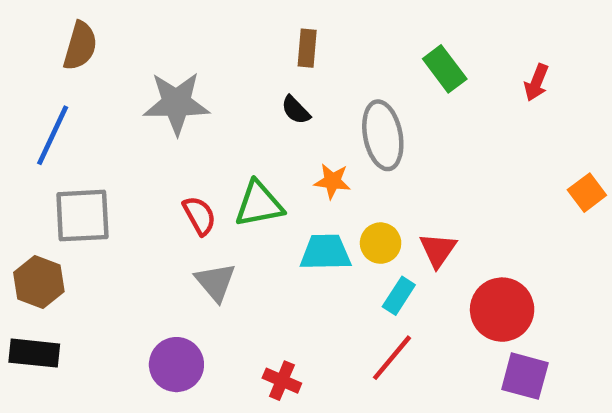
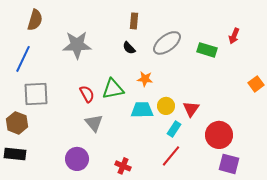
green rectangle: (445, 69) -> (207, 50), moved, turned -36
gray ellipse: (383, 135) -> (167, 43), moved, turned 64

